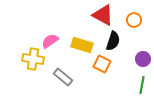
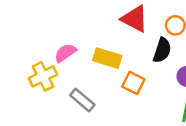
black semicircle: (113, 41) -> (162, 50), moved
yellow cross: (33, 59) -> (43, 76), turned -35

